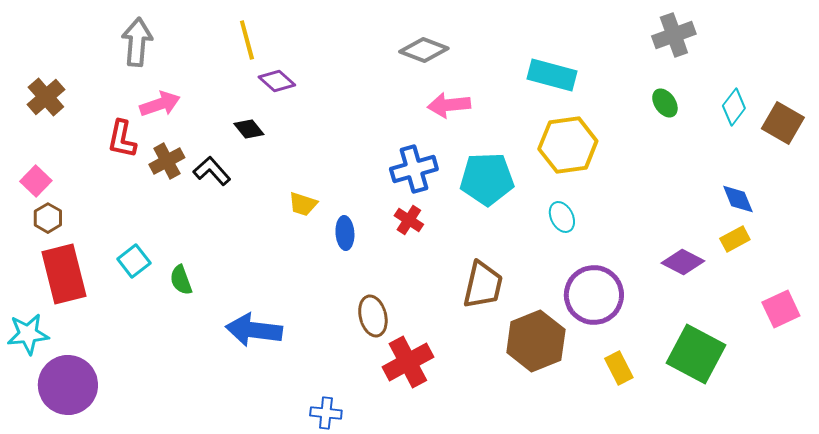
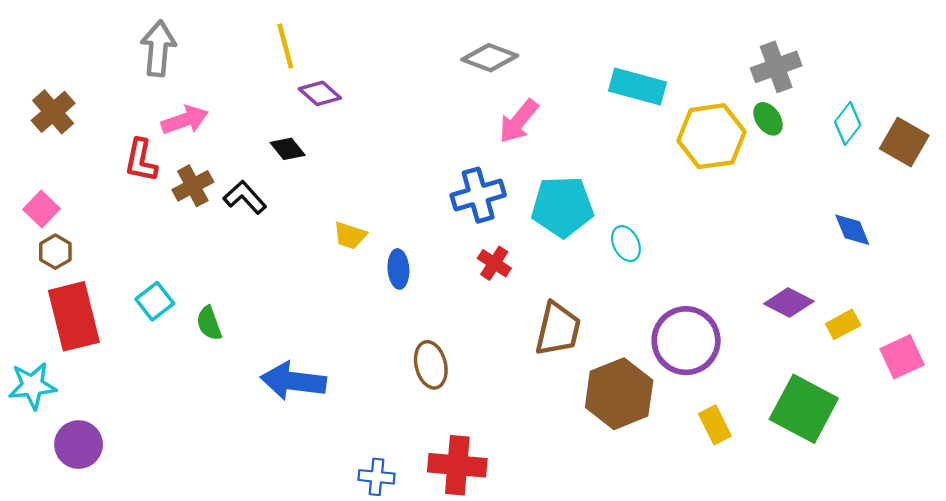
gray cross: (674, 35) -> (776, 67), moved
pink arrow: (449, 105) -> (519, 121), turned -45
yellow hexagon: (568, 145) -> (711, 136), moved
cyan ellipse: (562, 217) -> (626, 244), moved
red cross: (409, 220) -> (494, 263), moved
yellow rectangle: (735, 239) -> (843, 324), moved
red cross: (408, 362) -> (457, 465), moved, turned 33
purple circle: (68, 385) -> (79, 445), size x0.7

